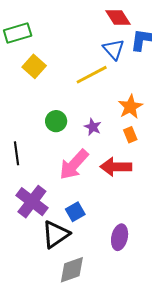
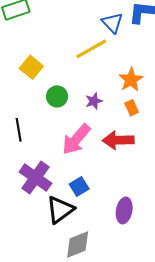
yellow square: (34, 66) -> (31, 67), moved
purple star: (93, 127) -> (94, 101), turned 30

